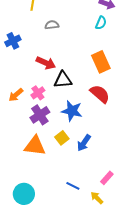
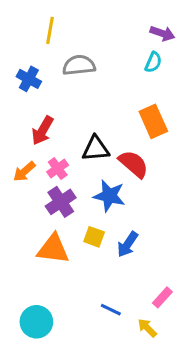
gray semicircle: (52, 25) -> (79, 65), size x1.5
blue cross: (13, 41) -> (29, 79), moved, turned -35
red arrow: (46, 63) -> (42, 131), moved, turned 96
red semicircle: (100, 94) -> (134, 164), moved
yellow square: (62, 138) -> (94, 237), turned -32

